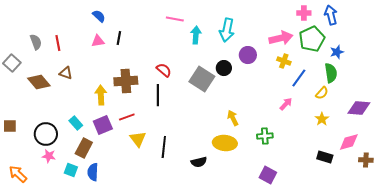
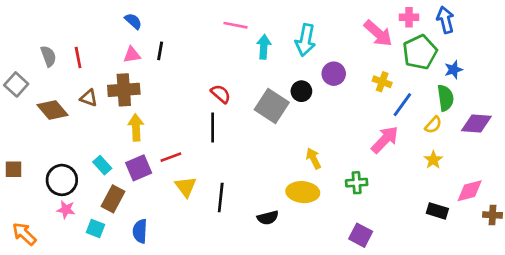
pink arrow: (281, 38) -> (378, 33), moved, turned 55
brown cross: (126, 81) -> (124, 90), moved
pink arrow: (286, 104) -> (385, 140), size x1.6
purple diamond: (359, 108) -> (476, 123), moved
blue semicircle: (93, 172) -> (140, 231), moved

